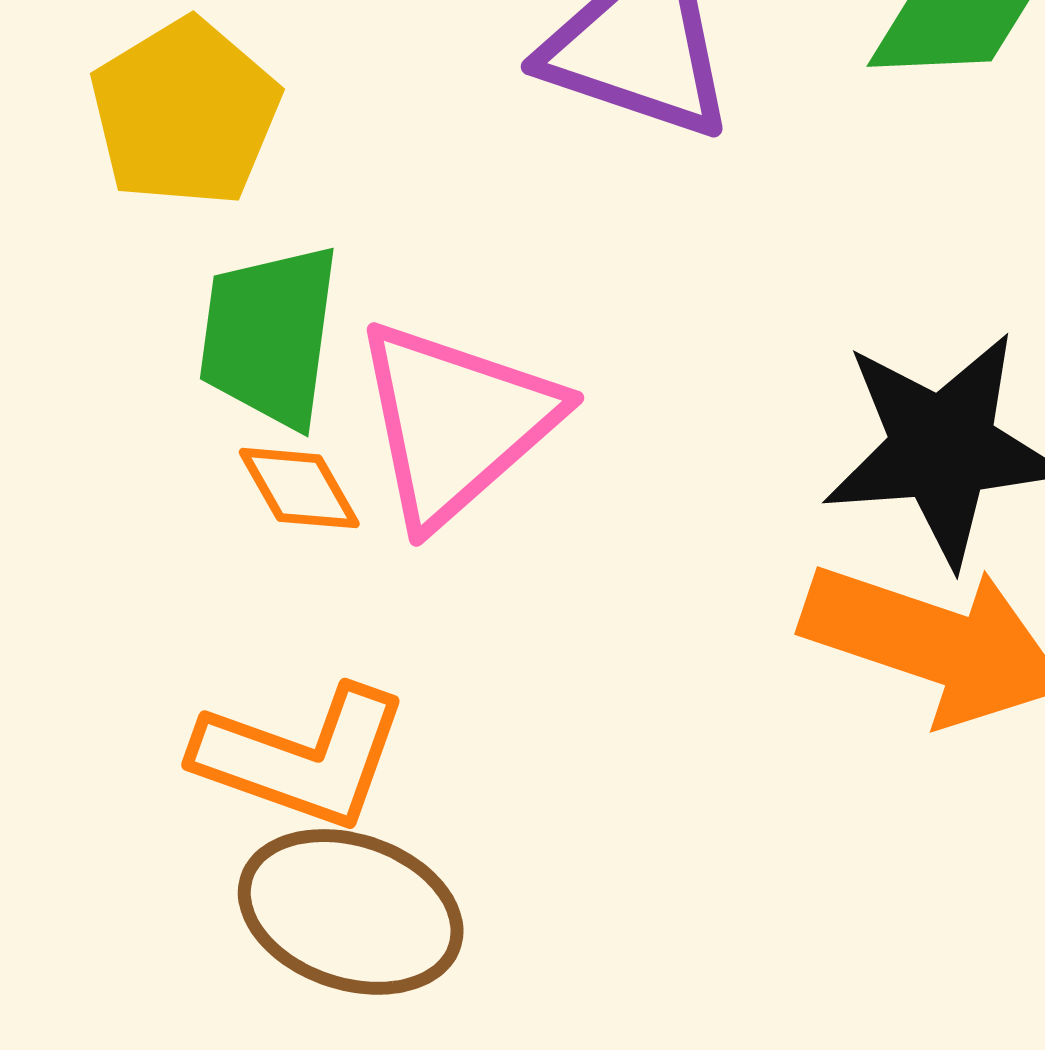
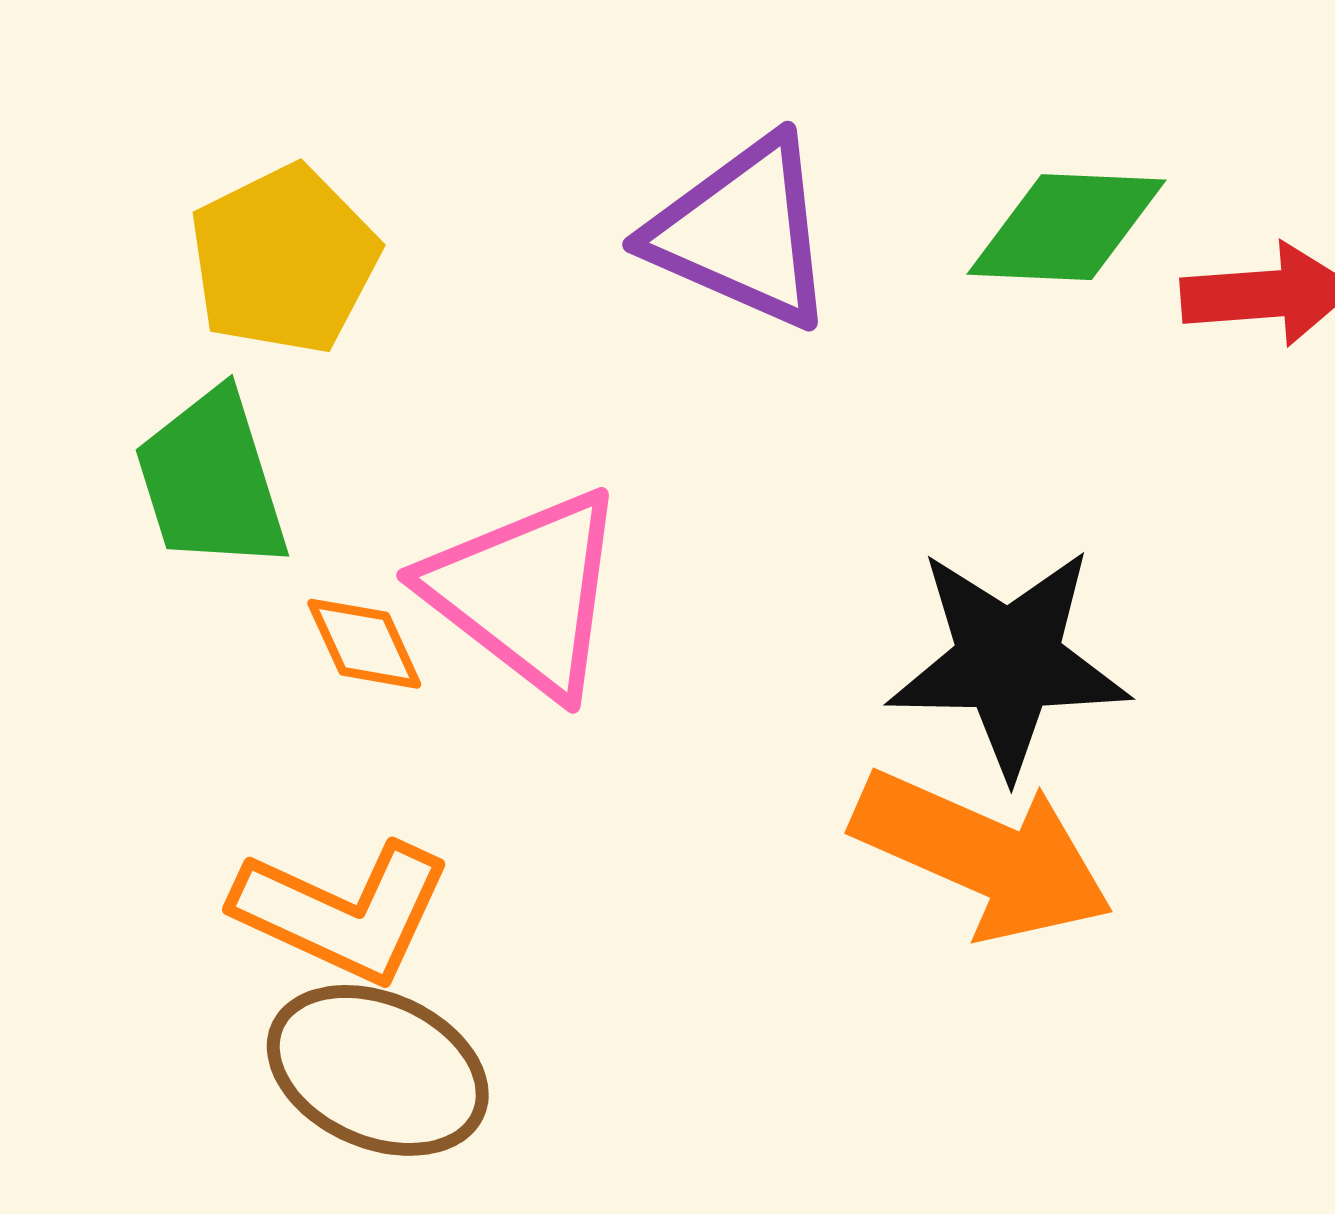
green trapezoid: (270, 336) -> (211, 480), moved, turned -30
pink triangle: (456, 422) -> (526, 592), turned -46

